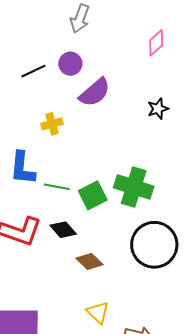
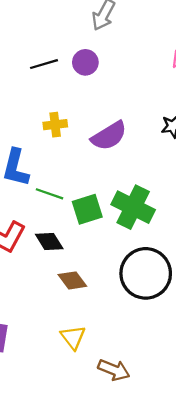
purple semicircle: (95, 92) -> (109, 136), moved

